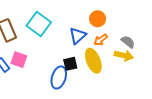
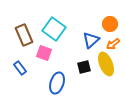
pink square: (19, 60) -> (44, 53), moved
blue ellipse: (59, 78) -> (57, 83), moved

